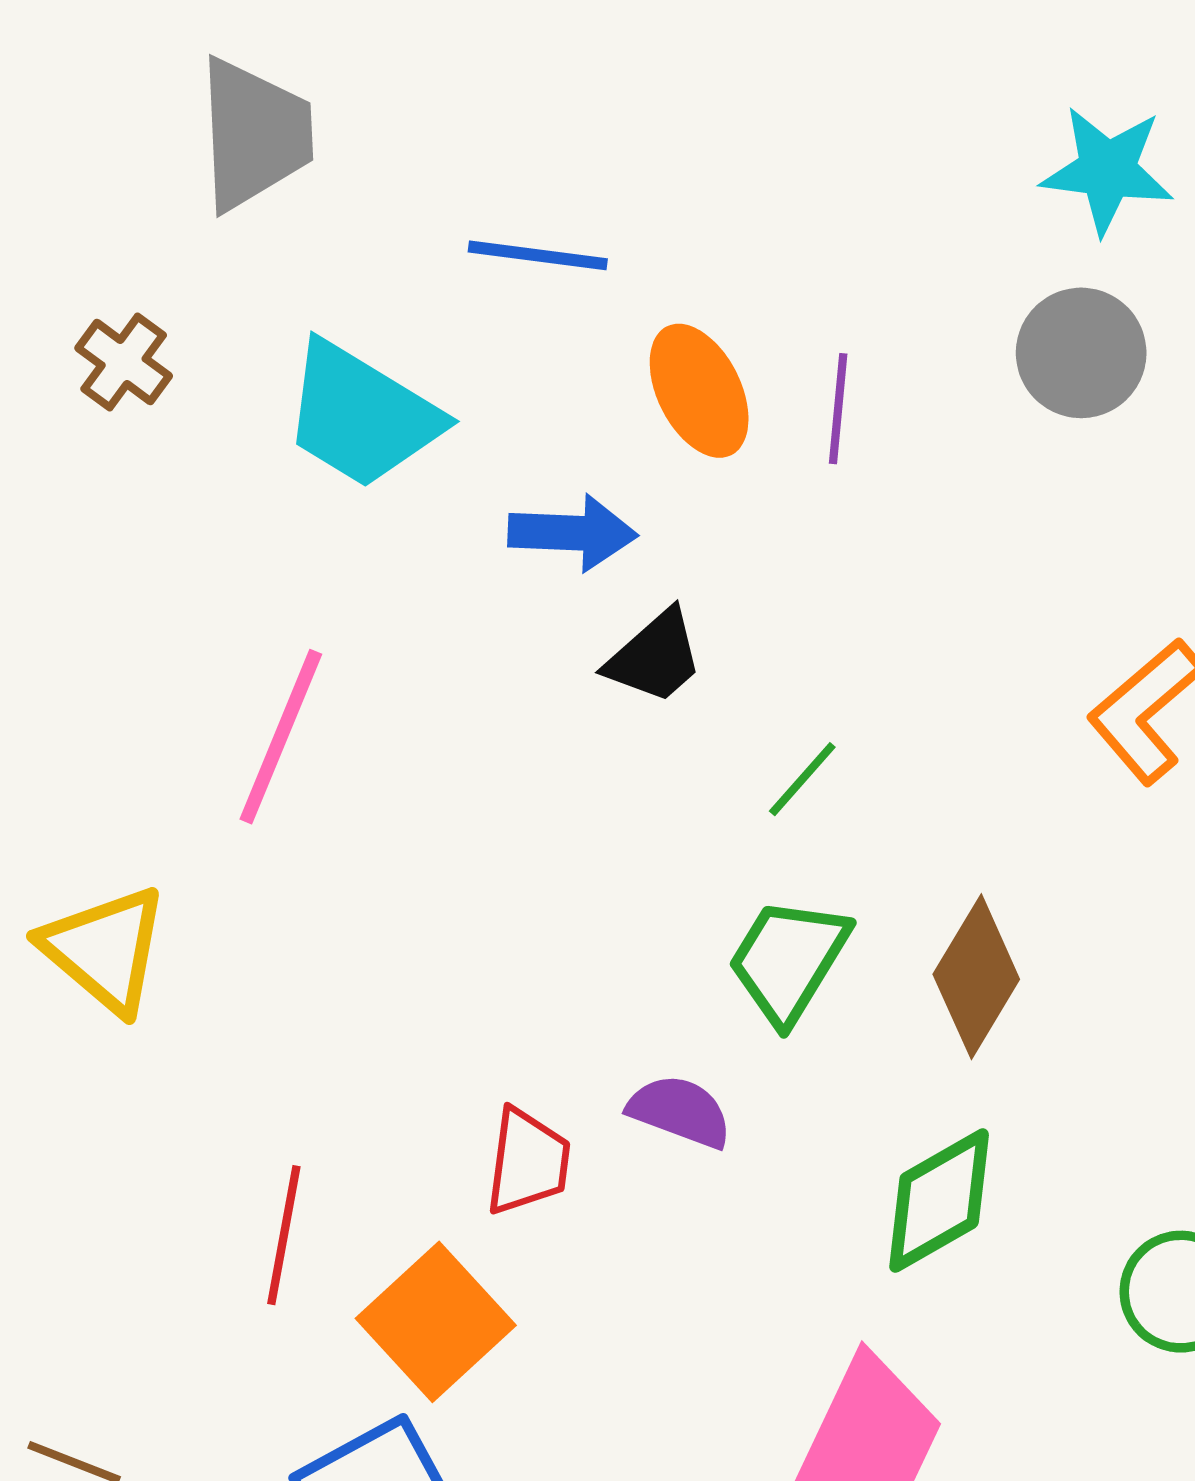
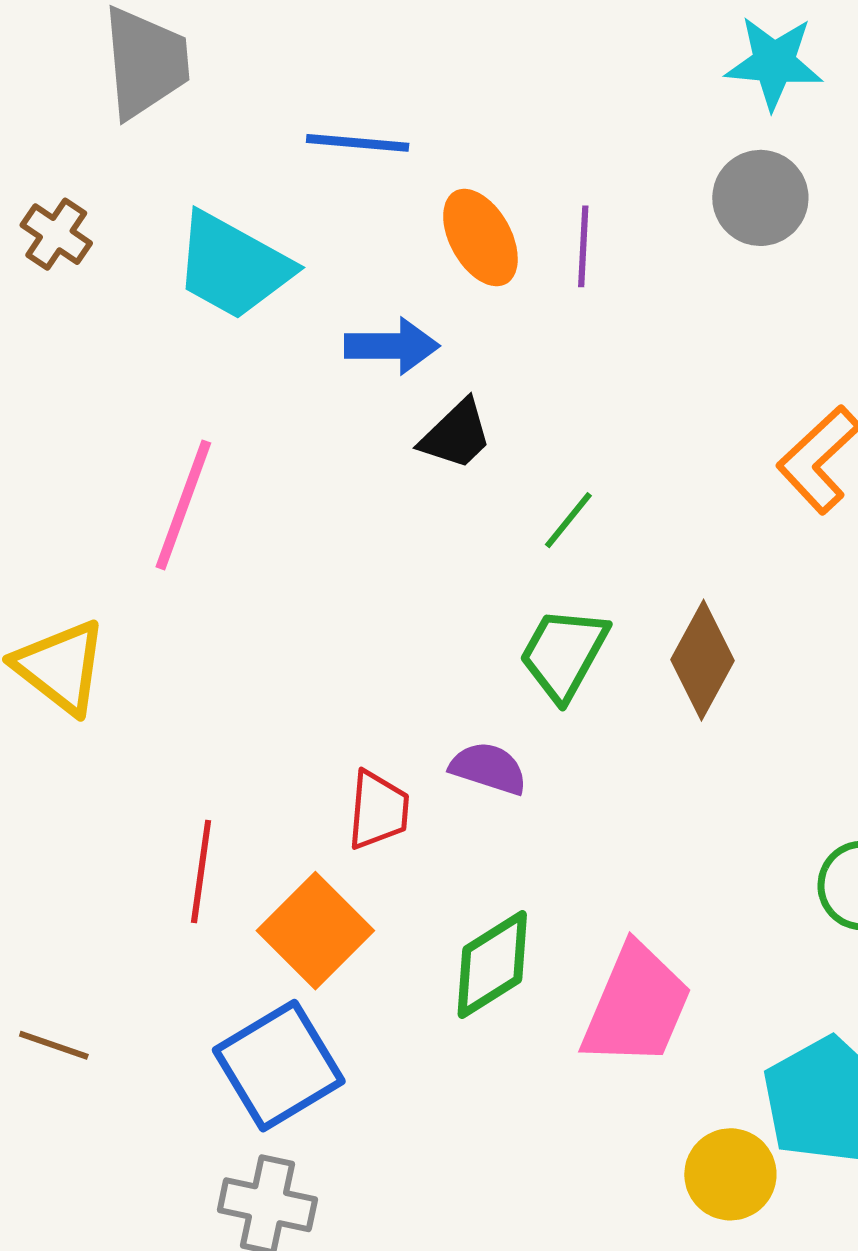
green diamond: (939, 1201) -> (492, 964), moved

